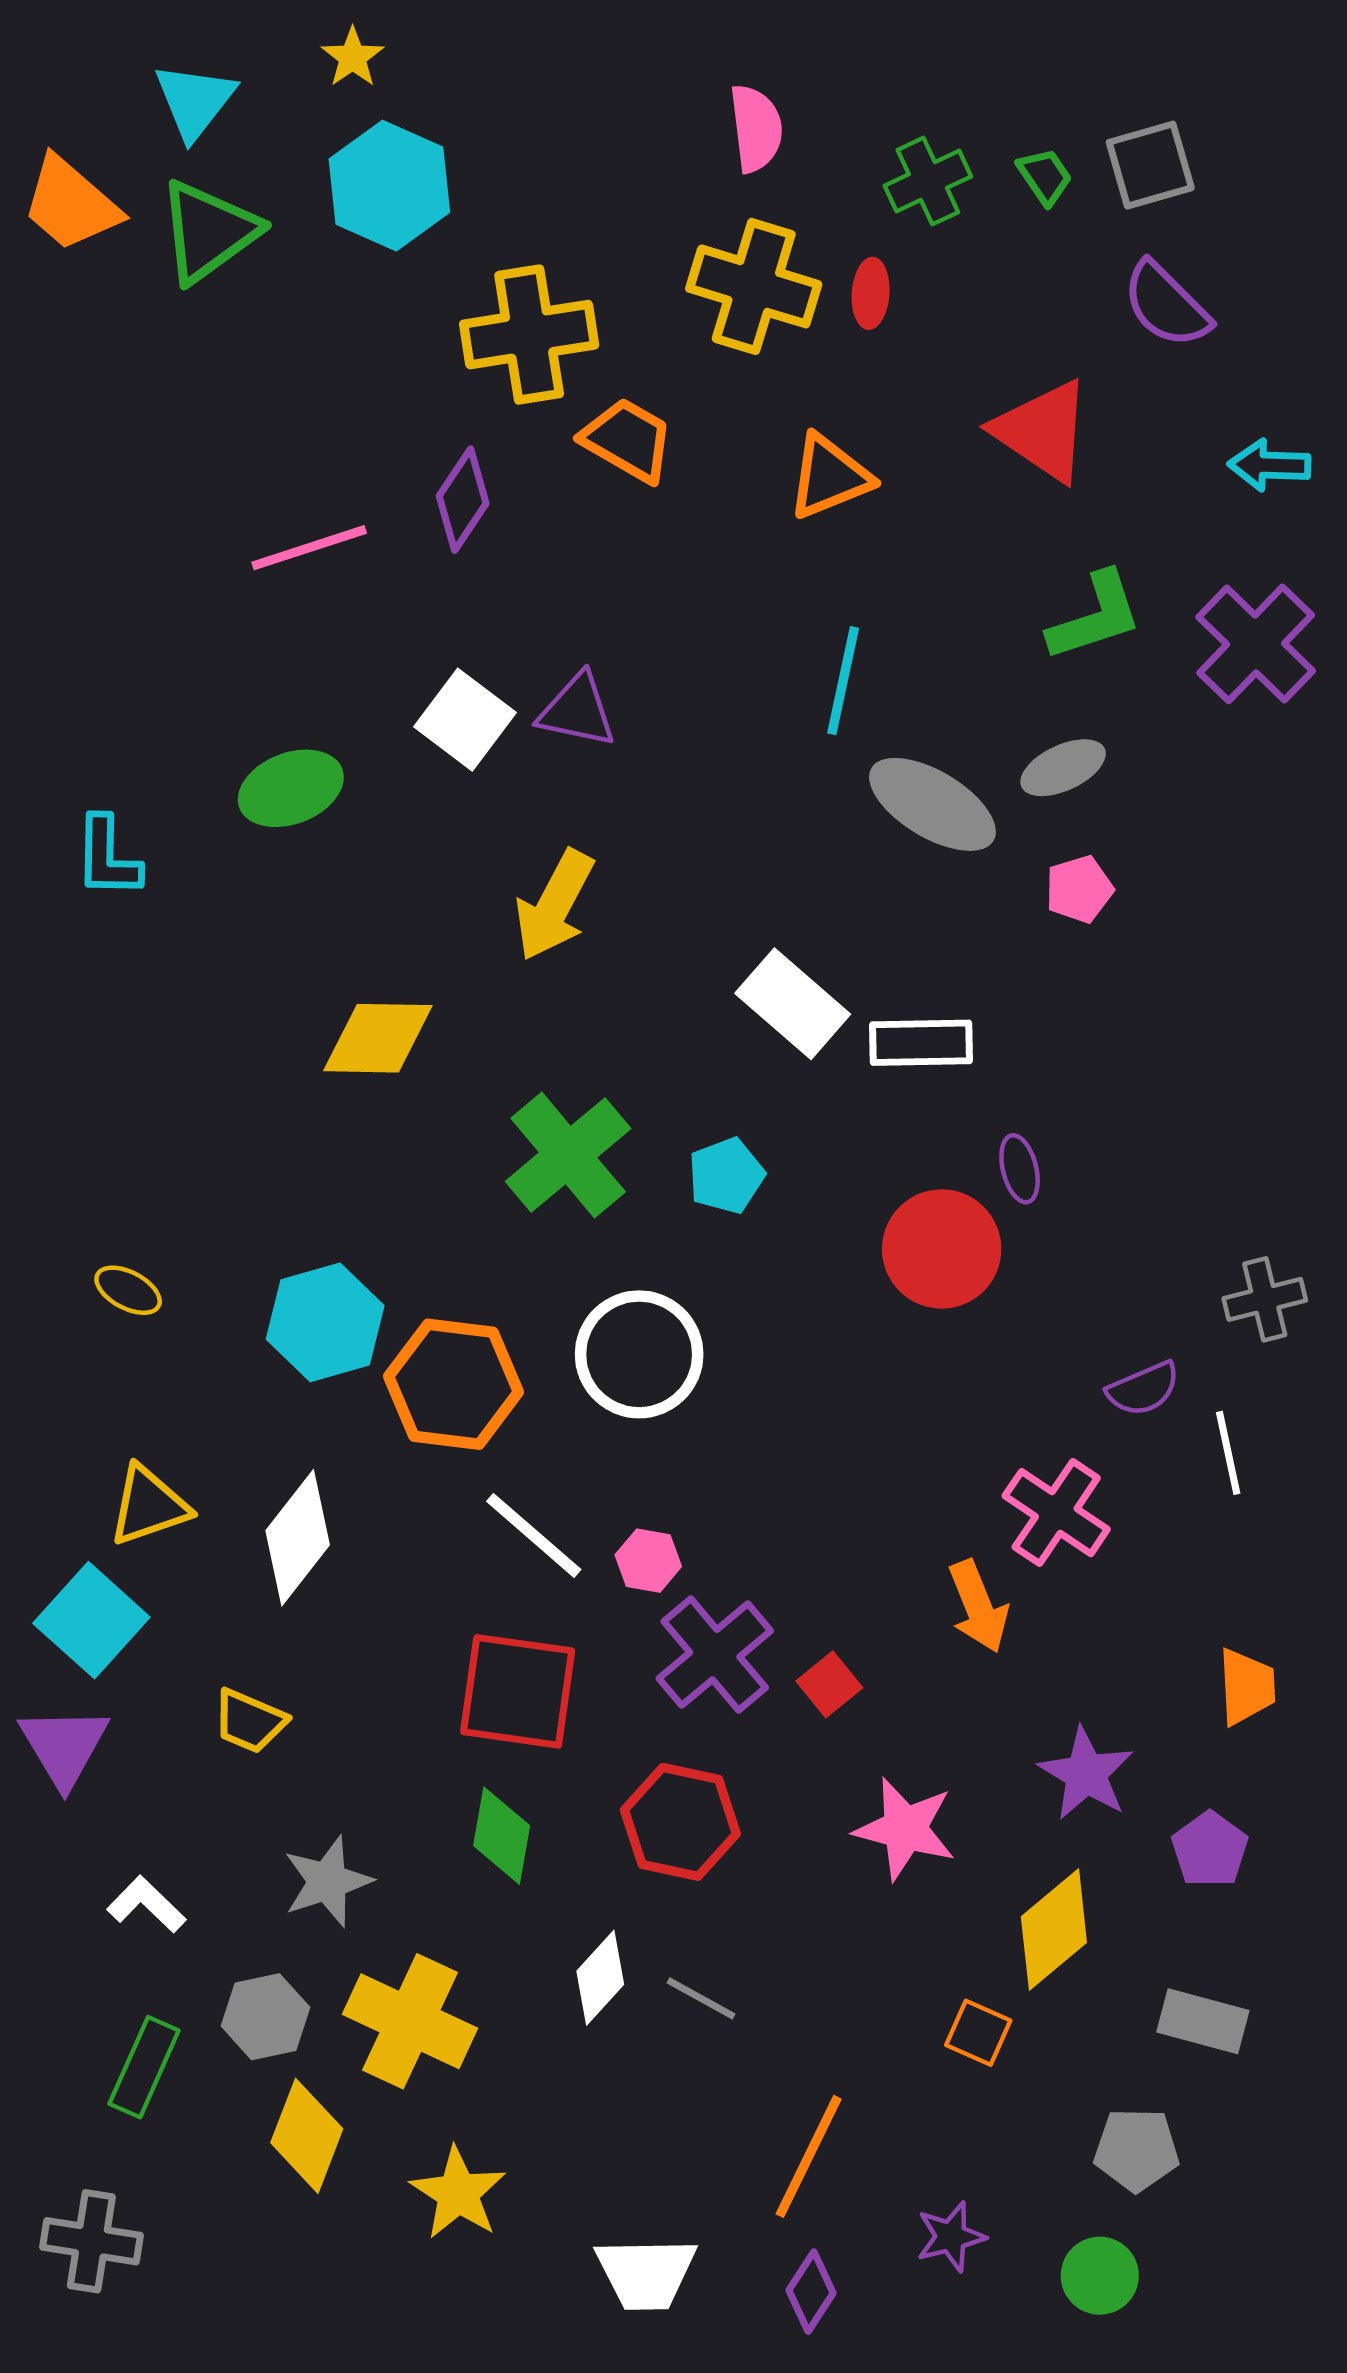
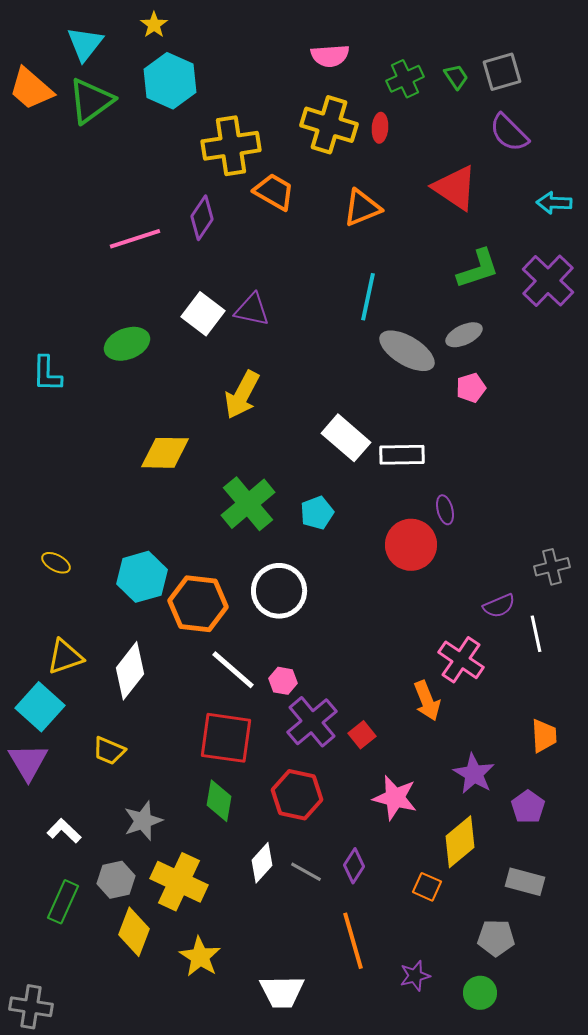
pink semicircle: (756, 128) -> (330, 56), turned 93
orange line: (809, 2156) -> (353, 941), turned -42
gray cross: (91, 2241) -> (31, 1007), moved
purple diamond: (811, 2292) -> (354, 866), moved

